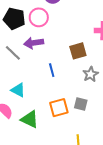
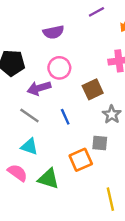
pink circle: (39, 17) -> (59, 68), moved
gray line: (13, 53) -> (29, 116), moved
gray square: (81, 104) -> (100, 143), moved

